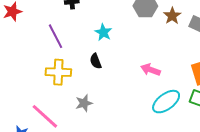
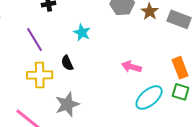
black semicircle: (96, 61) -> (67, 63), moved
gray star: (84, 103) -> (67, 104), size x1.4

